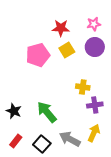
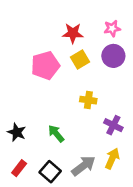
yellow cross: (83, 87) -> (88, 100), moved
purple cross: (95, 105) -> (113, 125), turned 35
green arrow: (47, 112) -> (56, 133), size x0.7
gray arrow: (70, 139) -> (84, 166), turned 115

